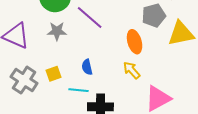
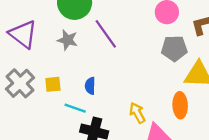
orange ellipse: (135, 42) -> (180, 105), moved
yellow arrow: (132, 70) -> (137, 113), moved

